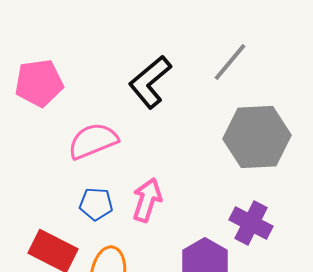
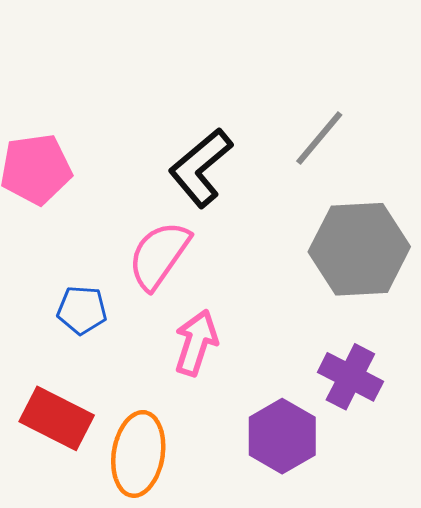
pink semicircle: (93, 141) -> (159, 255), moved, turned -33
blue pentagon: (96, 204) -> (82, 310), moved

